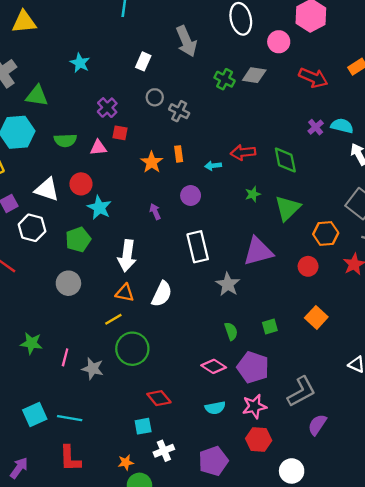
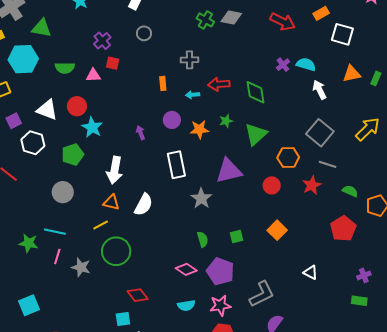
gray cross: (179, 111) -> (190, 60), moved, turned -30
orange star: (152, 162) -> (199, 129), moved, turned 30
cyan line: (70, 418) -> (55, 232), moved

